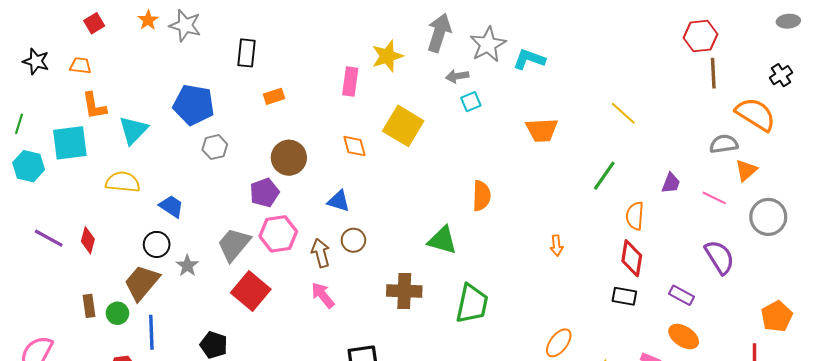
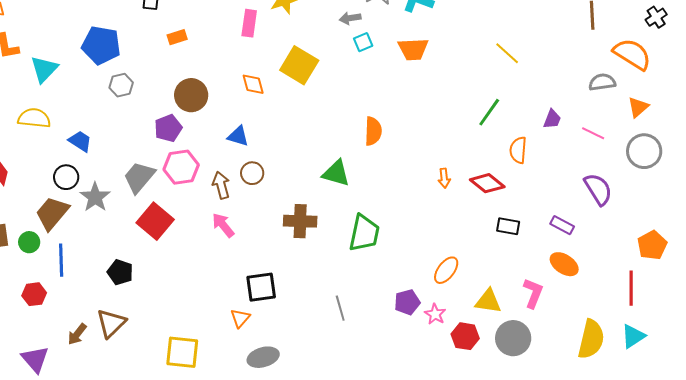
orange trapezoid: (542, 130) -> (413, 49), moved
orange triangle: (746, 170) -> (638, 107), moved
red diamond: (632, 258) -> (487, 183), moved, turned -60
gray star: (187, 266) -> (95, 197), size x1.4

